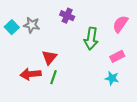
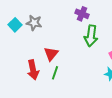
purple cross: (67, 16) -> (82, 14), moved
red arrow: (31, 74) -> (33, 70), turned -96

